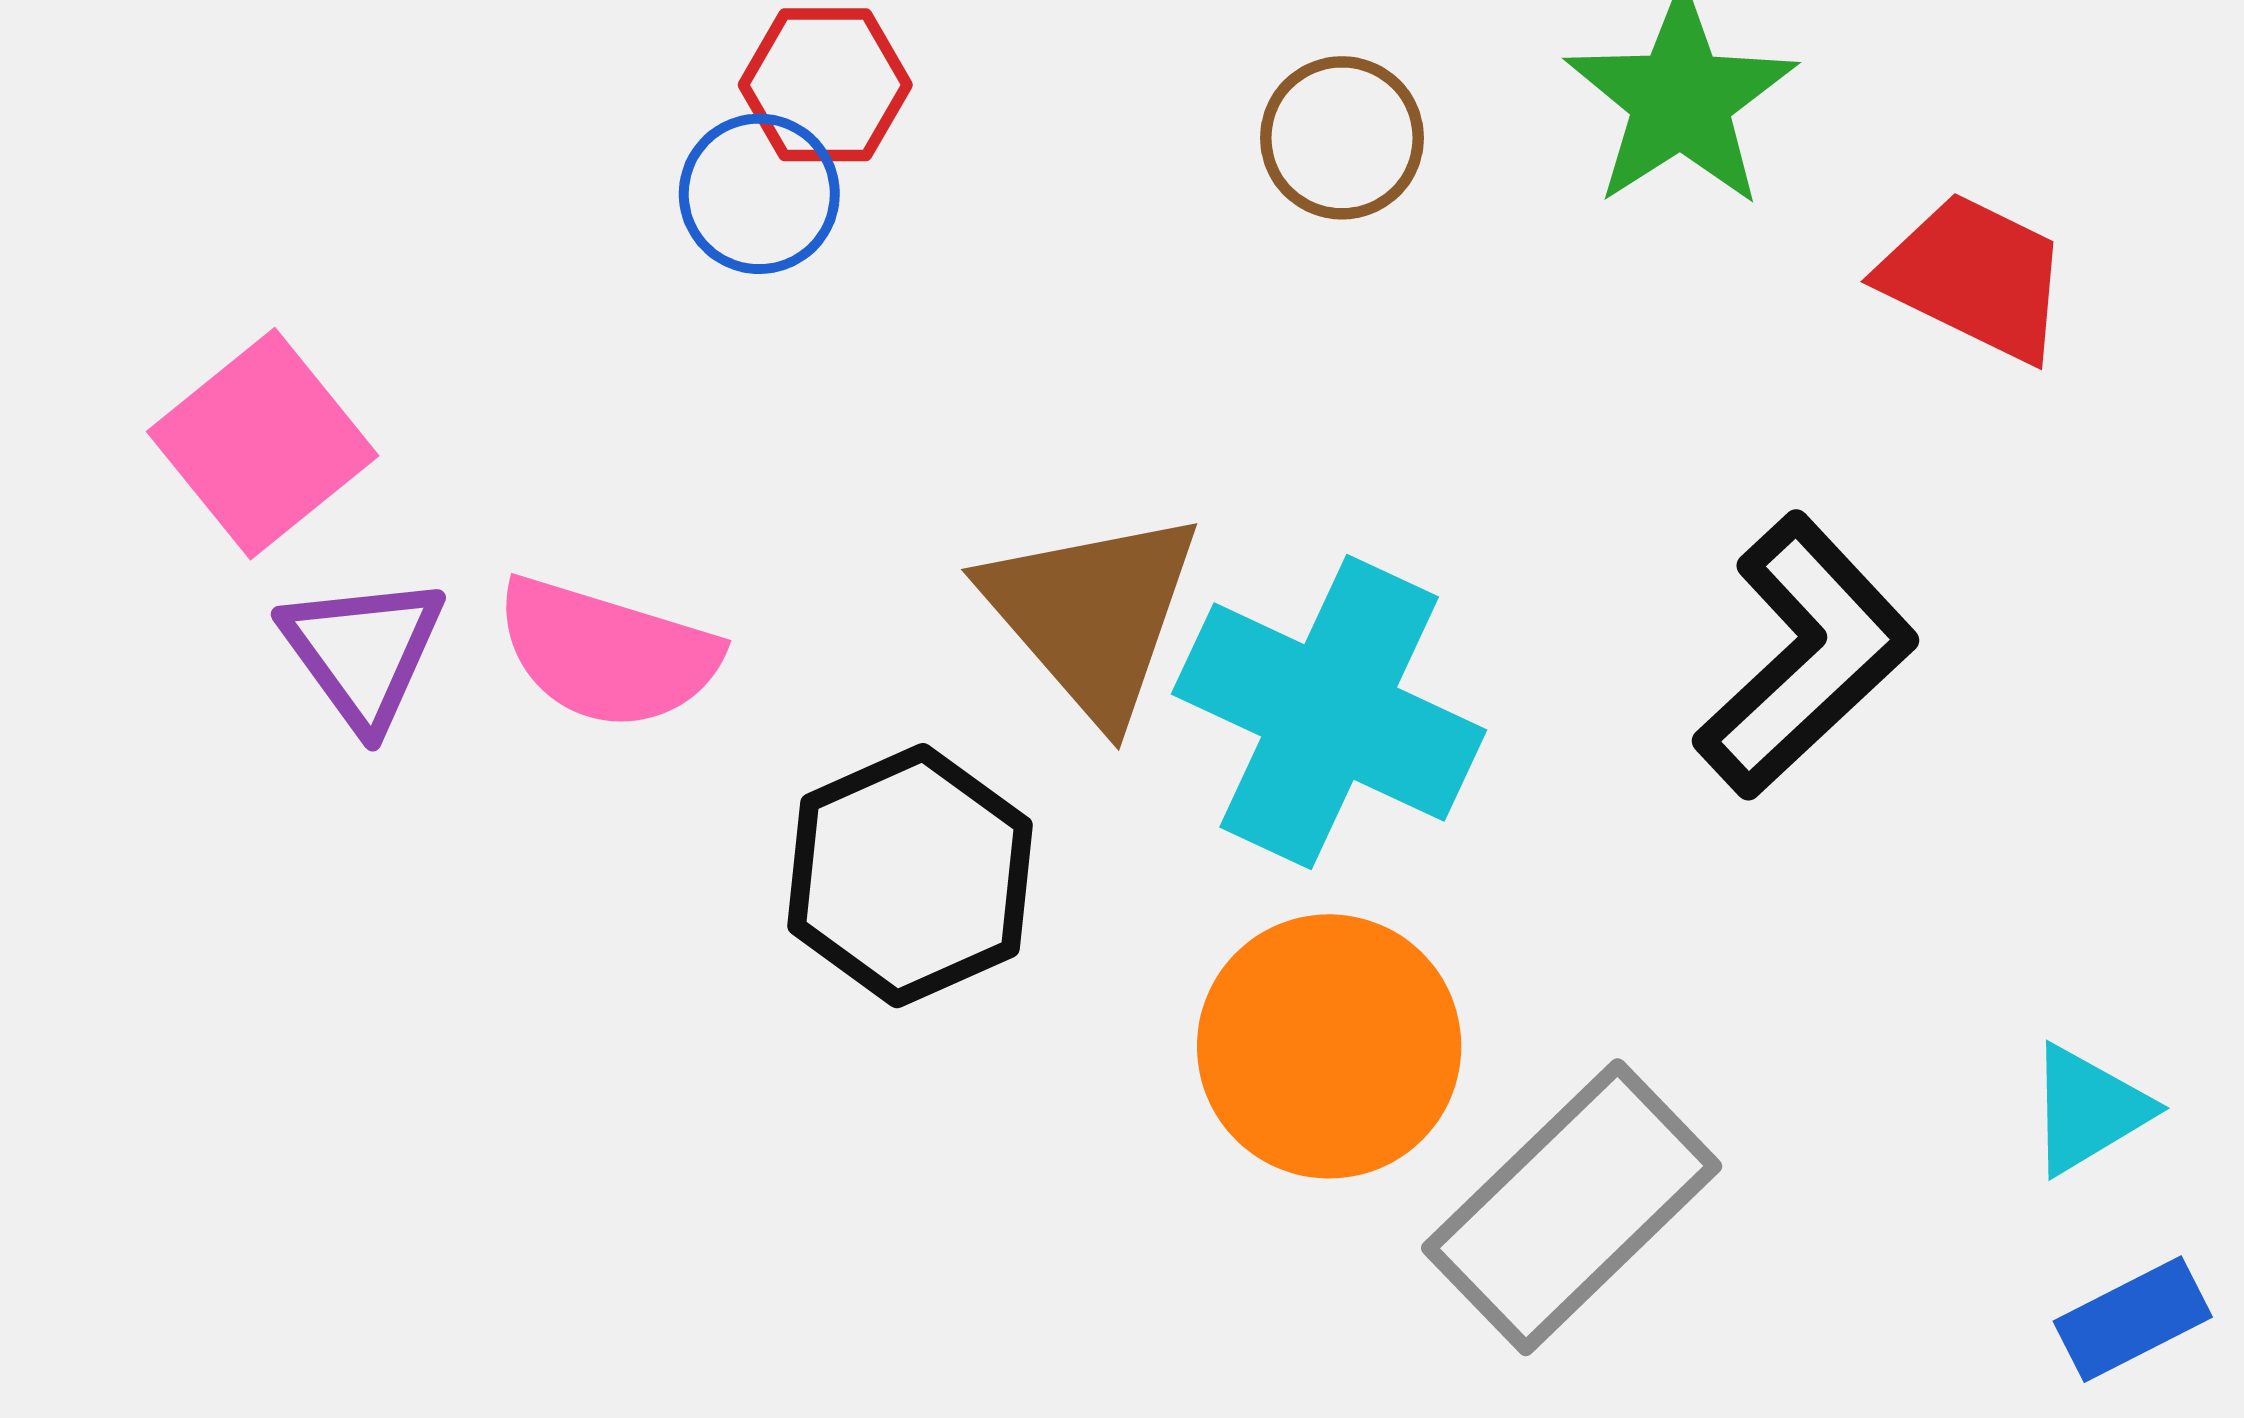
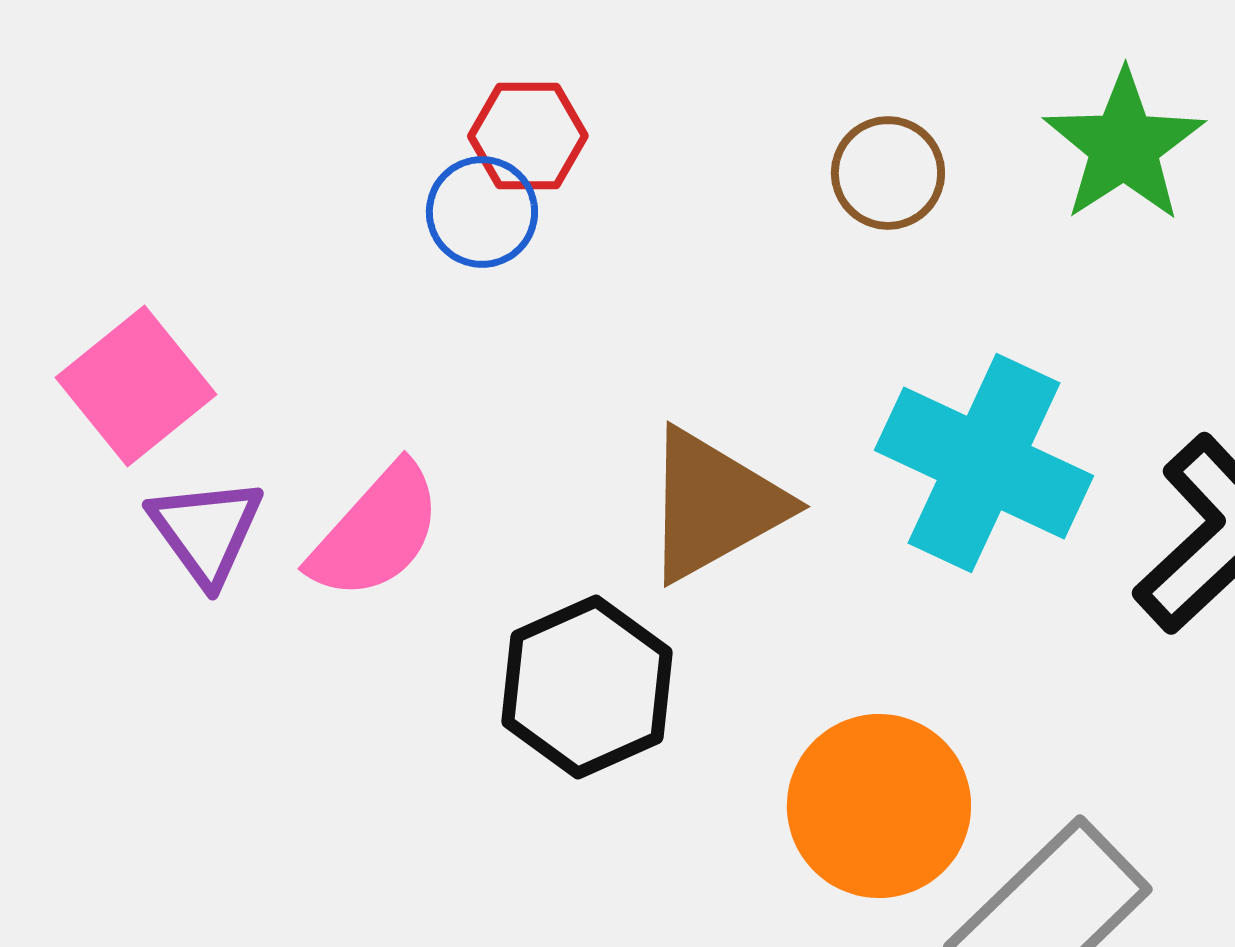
brown triangle: (1092, 614) -> (714, 505), turned 42
pink semicircle: (607, 653) -> (376, 532), turned -65
cyan cross: (1329, 712) -> (984, 463), moved

